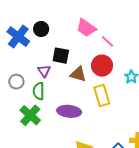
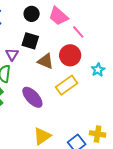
black circle: (41, 29) -> (32, 14), moved
yellow rectangle: (102, 96) -> (67, 85), turned 65
purple ellipse: (69, 111) -> (32, 97), turned 35

